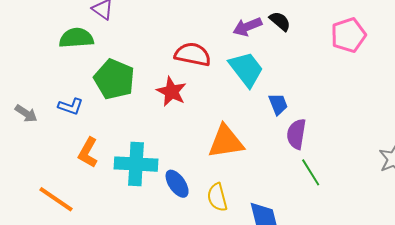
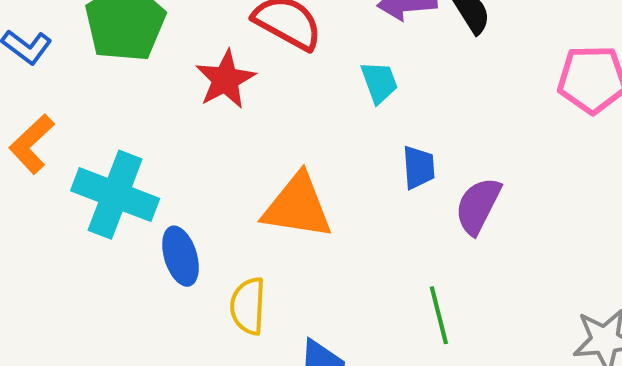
cyan trapezoid: (246, 69) -> (379, 82), size x0.6
purple semicircle: (296, 134) -> (478, 206), moved

